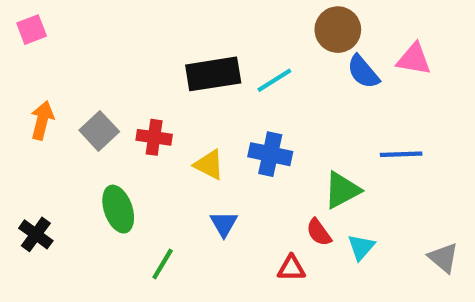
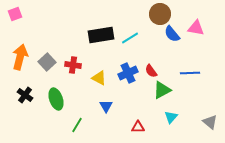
orange arrow: (42, 120) -> (20, 57), size x1.4
blue cross: (270, 154) -> (128, 73), turned -36
red semicircle: (319, 232) -> (151, 71), moved
black cross: (36, 234) -> (25, 95), moved

